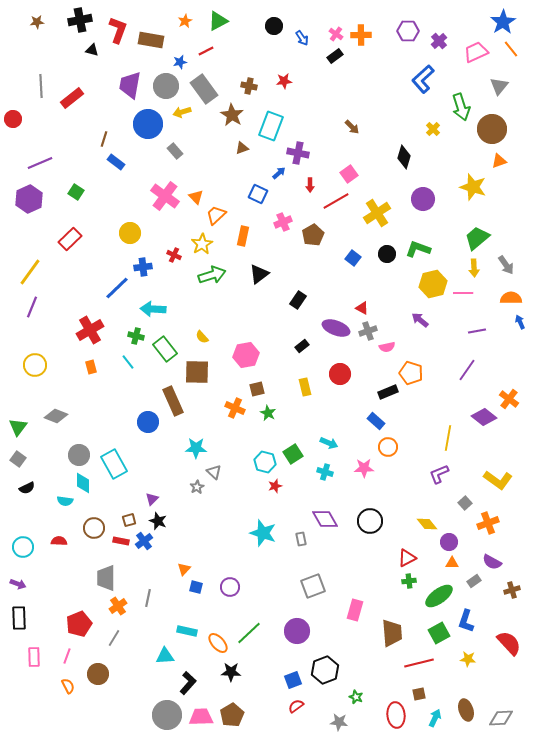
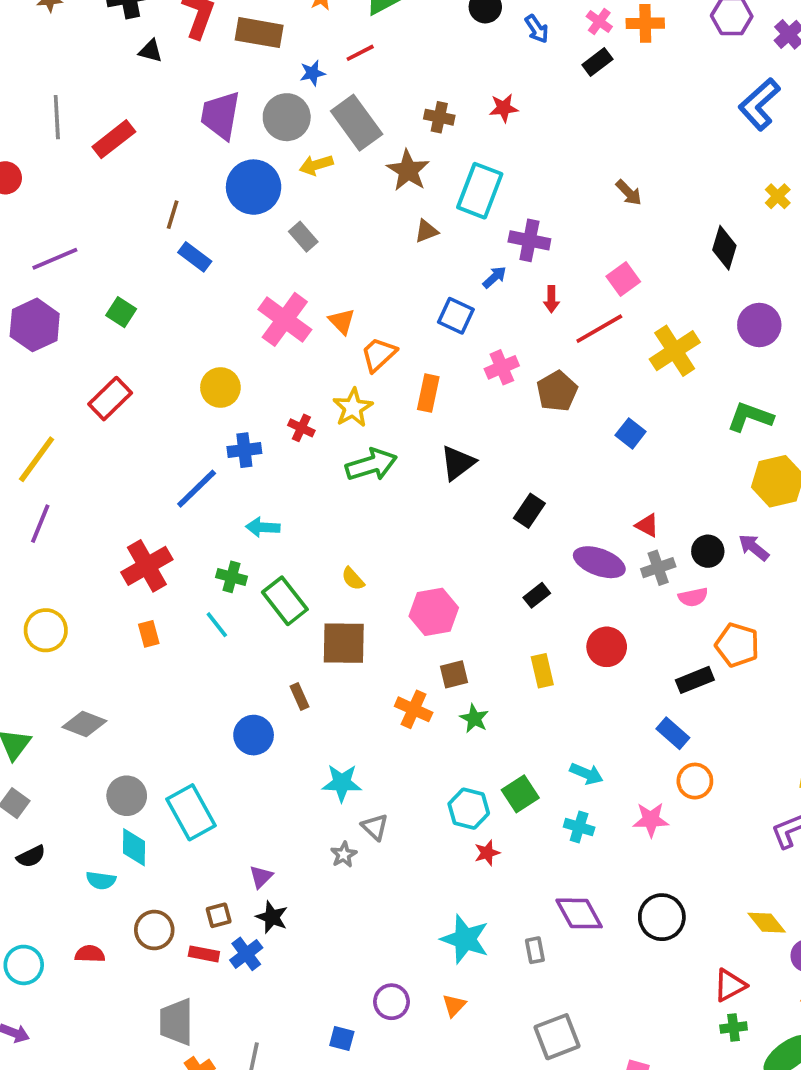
black circle: (387, 254) -> (708, 551), moved
cyan arrow: (153, 309) -> (263, 527), size x0.7
brown rectangle: (173, 401) -> (300, 696), size x0.5
orange triangle: (184, 569) -> (454, 1005), moved
purple circle: (230, 587) -> (391, 1002), moved

